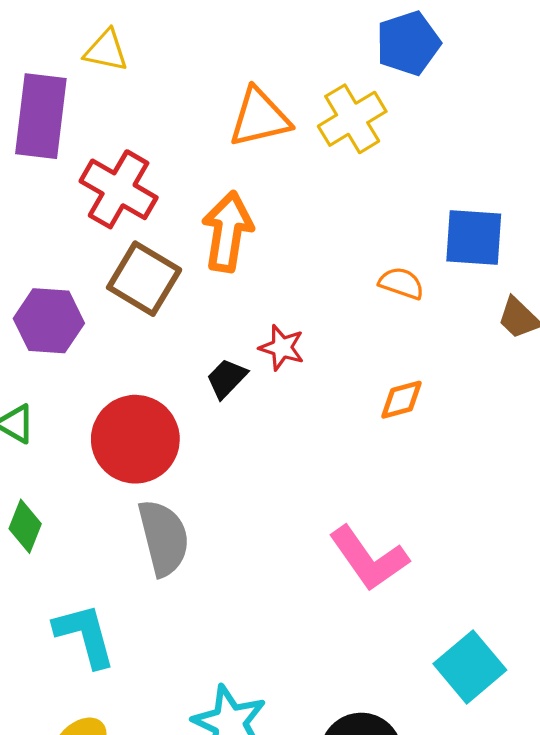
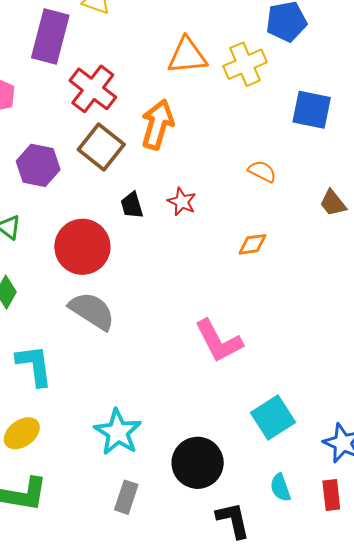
blue square: (474, 238) -> (312, 110), moved
black trapezoid: (227, 378) -> (132, 205), moved, turned -68
gray semicircle: (164, 538) -> (92, 311), turned -51

